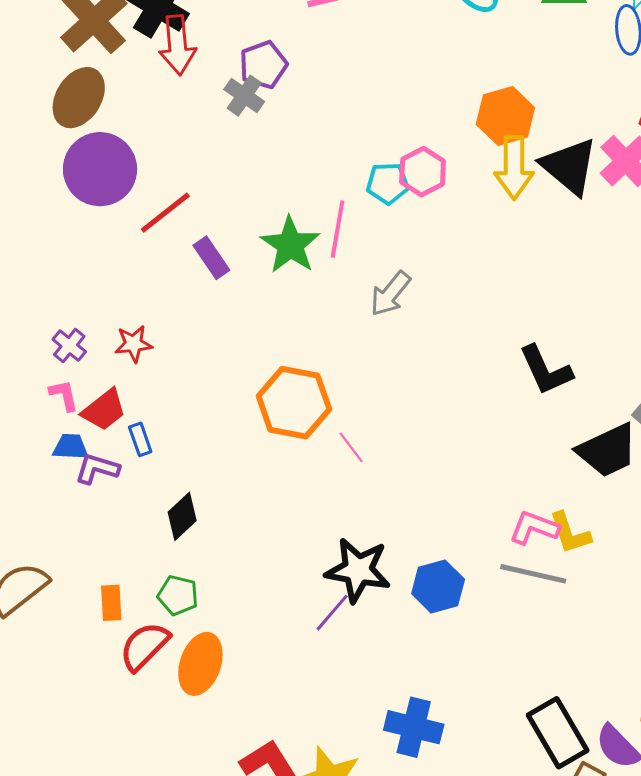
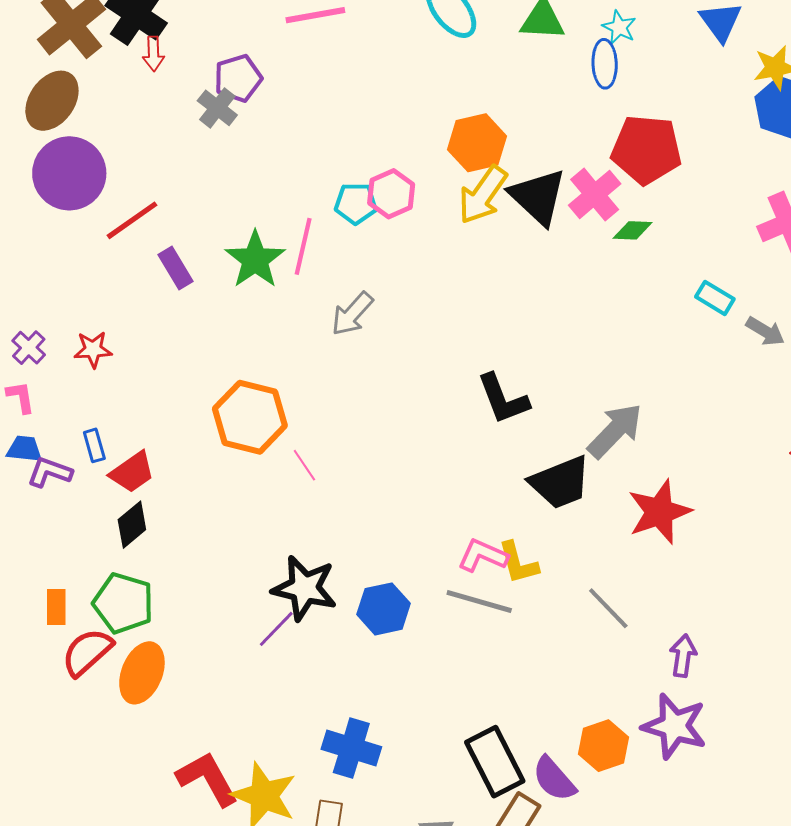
red arrow: (177, 45) -> (153, 54), size x0.6
yellow arrow: (514, 168) -> (483, 195), turned 32
red trapezoid: (104, 410) -> (132, 472), moved
green pentagon: (178, 595) -> (123, 603), size x1.5

